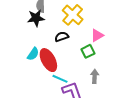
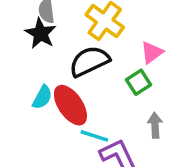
black star: (36, 18) -> (41, 33), turned -30
black semicircle: (62, 37) -> (89, 61), size x1.6

